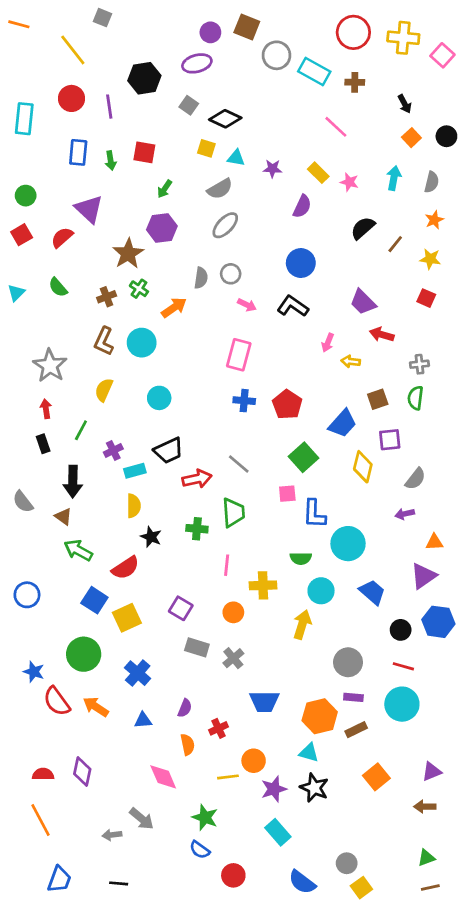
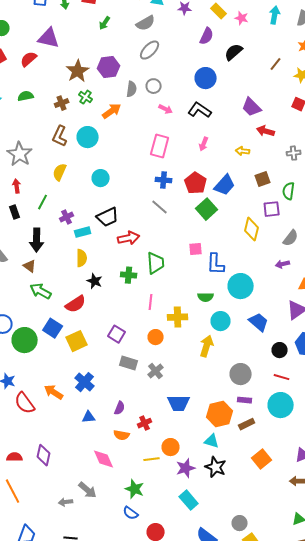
purple triangle: (89, 209) -> (49, 38), turned -30
purple hexagon: (162, 228) -> (109, 67), moved
black semicircle: (363, 228) -> (234, 52), moved
green semicircle: (58, 287) -> (26, 96), turned 119
pink arrow: (328, 343) -> (204, 144), moved
green semicircle: (415, 398) -> (289, 191), moved
blue trapezoid: (343, 424) -> (225, 185), moved
green square: (303, 457) -> (207, 209), moved
gray line: (239, 464) -> (160, 207), moved
green circle: (84, 654) -> (25, 340), moved
orange arrow: (96, 707) -> (54, 392), moved
orange semicircle: (187, 745) -> (122, 435), turned 112

